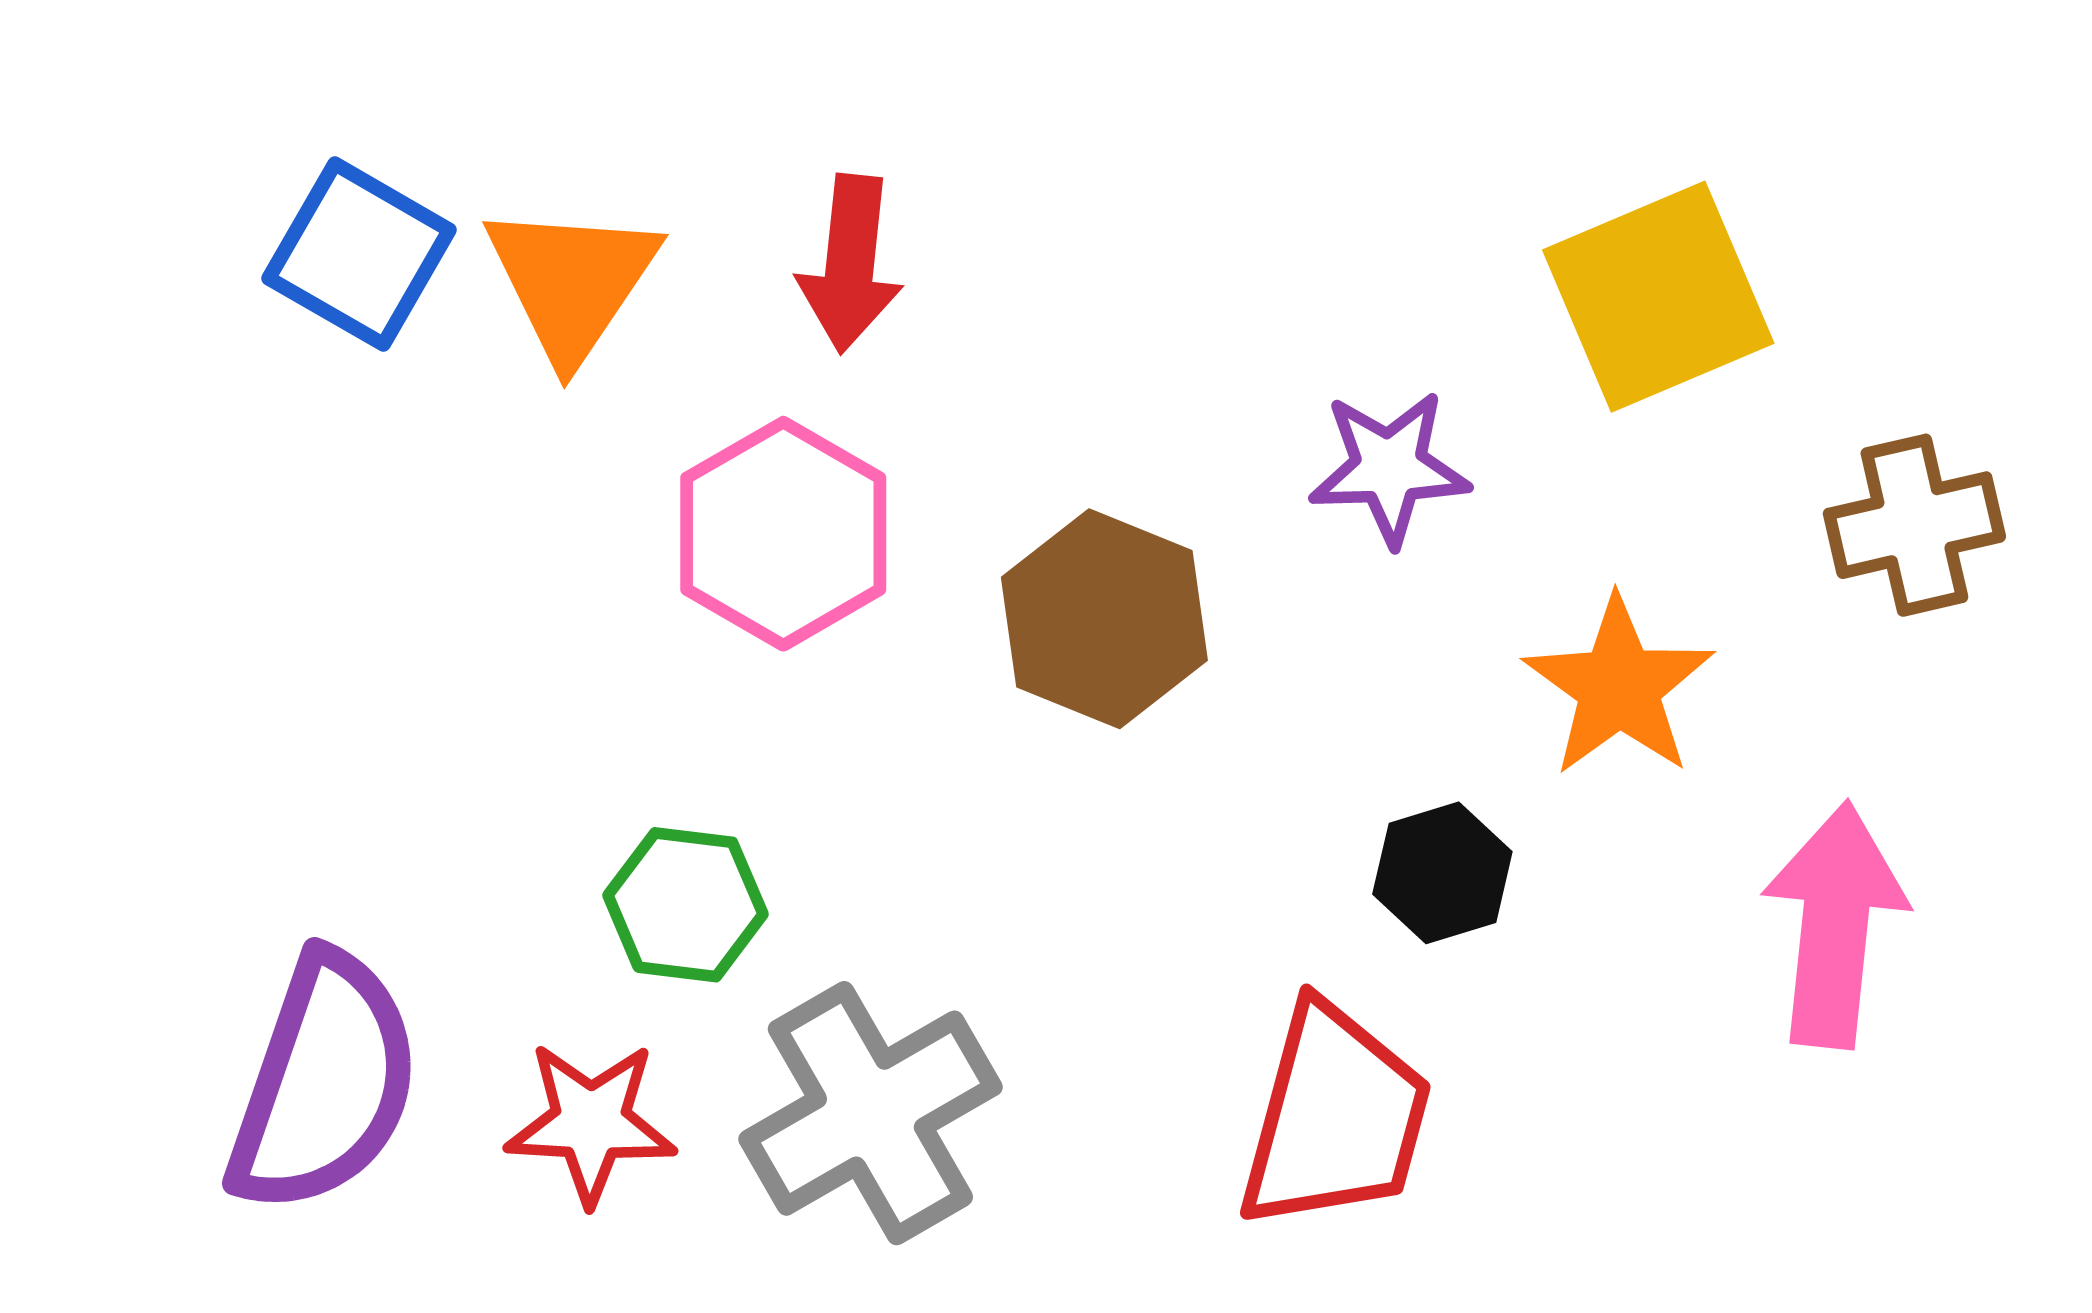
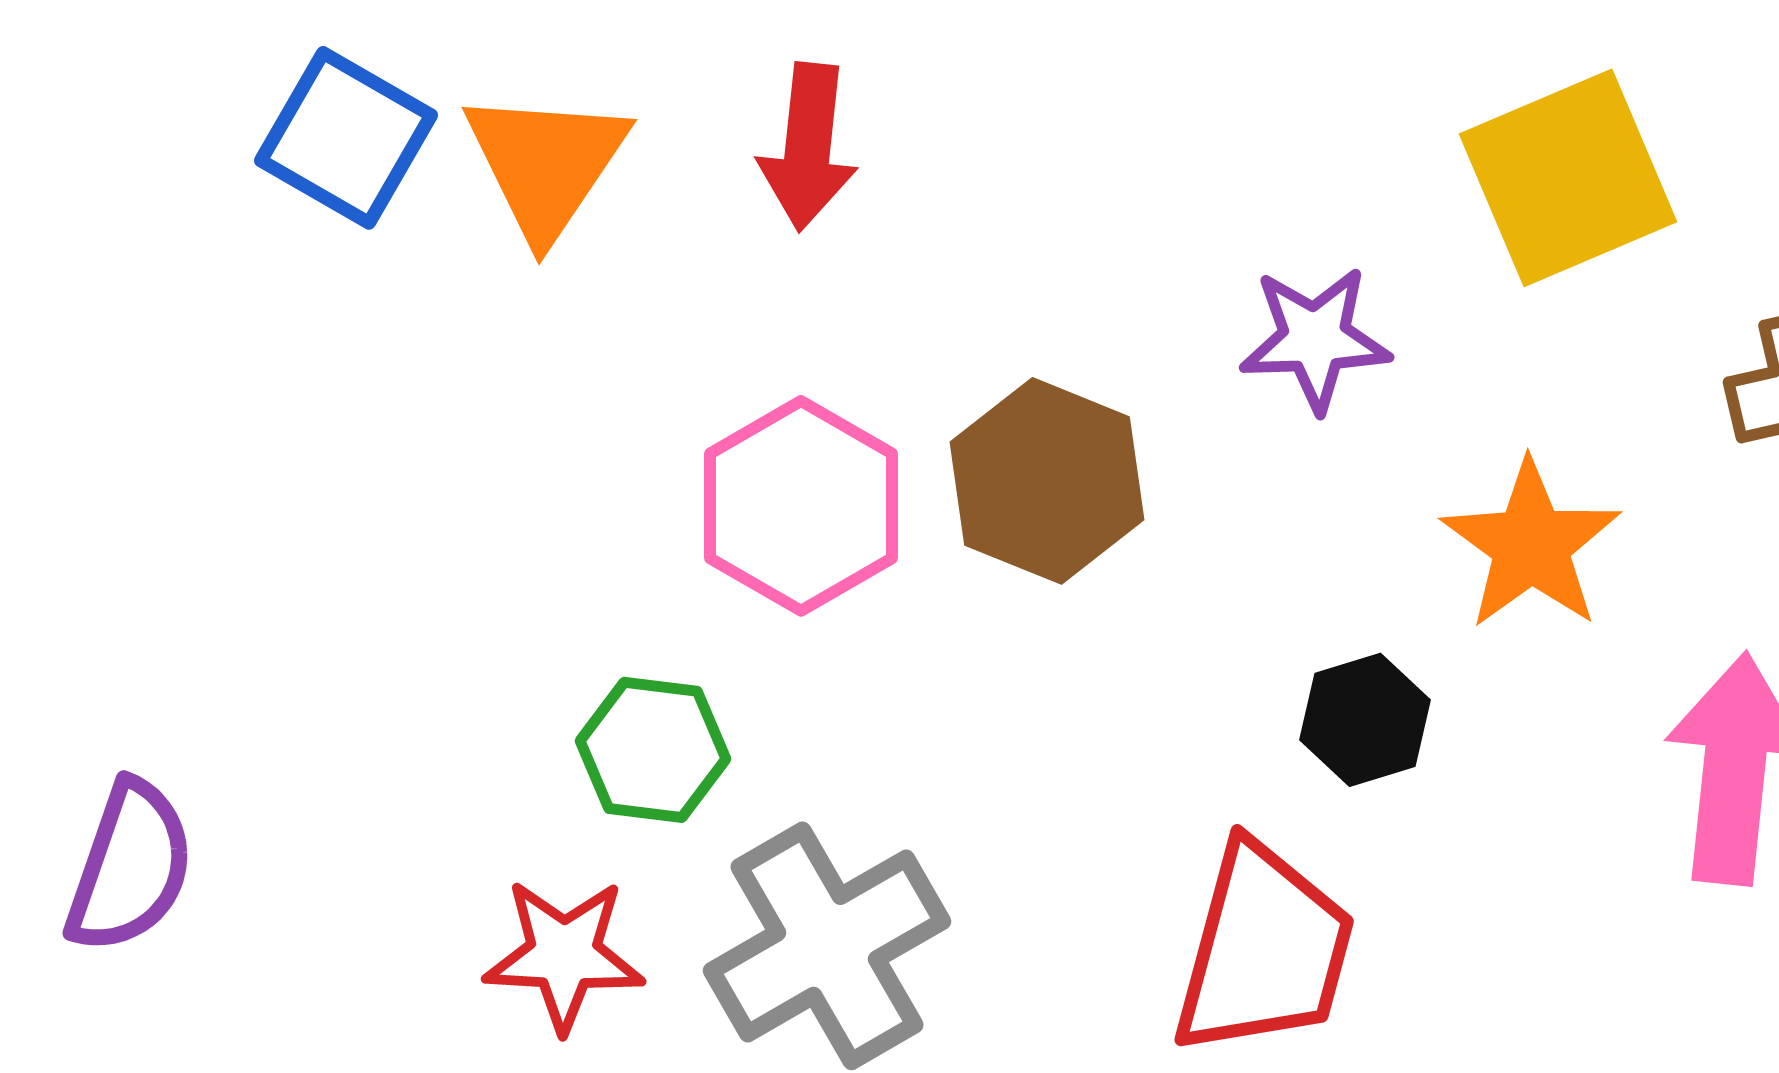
pink hexagon: (783, 534) -> (801, 506), moved
purple semicircle: (324, 1083) -> (130, 867), moved, size x0.7

